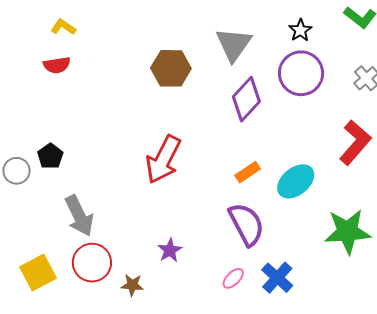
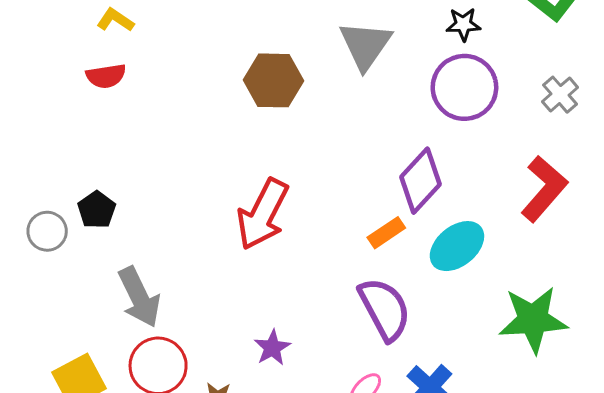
black star: (300, 30) -> (463, 24), turned 30
purple diamond: (246, 99) -> (421, 181), moved

